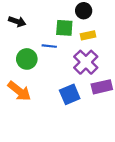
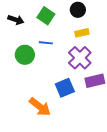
green square: (64, 28) -> (46, 16), moved, turned 30
orange arrow: (19, 91) -> (40, 107), moved

